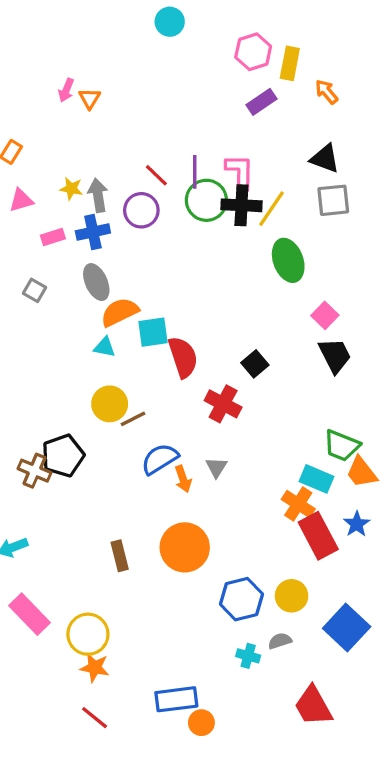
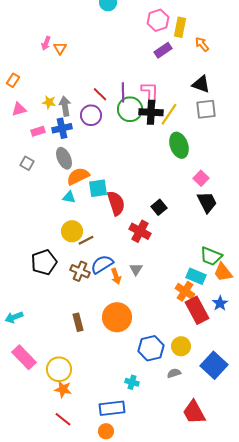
brown cross: (35, 471) -> (80, 271), moved
cyan cross: (248, 656) -> (132, 382), moved
orange circle: (201, 723) -> (106, 431), moved

